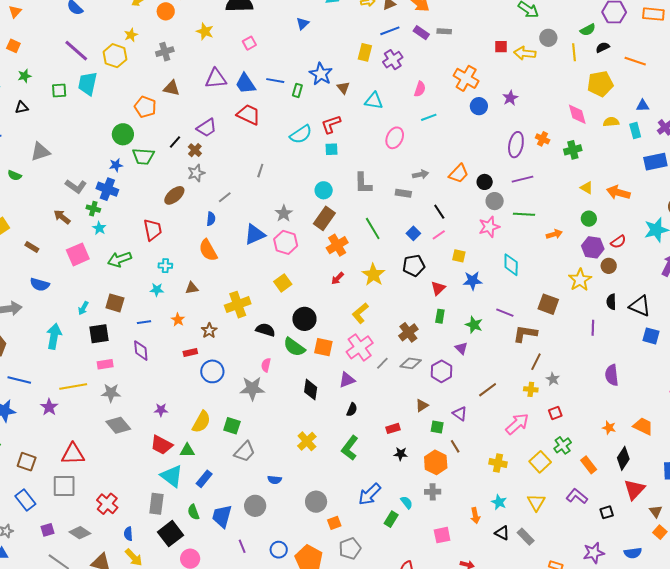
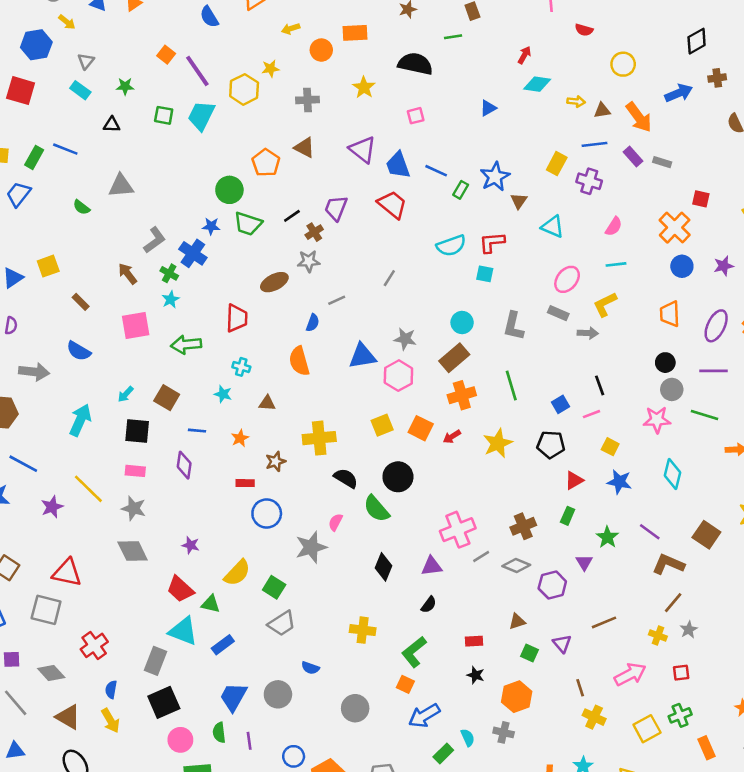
orange square: (13, 46) -> (166, 55), moved
red square: (501, 47) -> (701, 199), moved
purple cross: (393, 60) -> (589, 181), turned 36
purple triangle: (216, 79) -> (363, 150), turned 30
purple trapezoid: (207, 128) -> (336, 208), turned 130
orange trapezoid: (459, 174) -> (670, 314), moved, turned 120
gray L-shape: (76, 186) -> (155, 240), turned -85
gray rectangle: (403, 193) -> (558, 313), moved
gray star: (284, 213) -> (405, 339), turned 30
yellow L-shape: (360, 313) -> (605, 304), moved
orange square: (323, 347) -> (421, 428), moved
yellow line: (73, 387) -> (88, 489), turned 40
gray star: (252, 389) -> (311, 547), turned -30
yellow cross: (307, 441) -> (363, 630), turned 36
brown line: (455, 446) -> (580, 688), moved
cyan triangle: (172, 476) -> (183, 631), turned -30
green semicircle: (193, 512) -> (219, 733), moved
orange square: (334, 523) -> (405, 684), moved, turned 32

